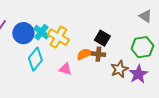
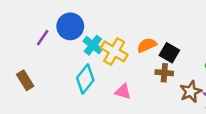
blue circle: (23, 33) -> (70, 26), moved
orange semicircle: (84, 54) -> (147, 45), moved

